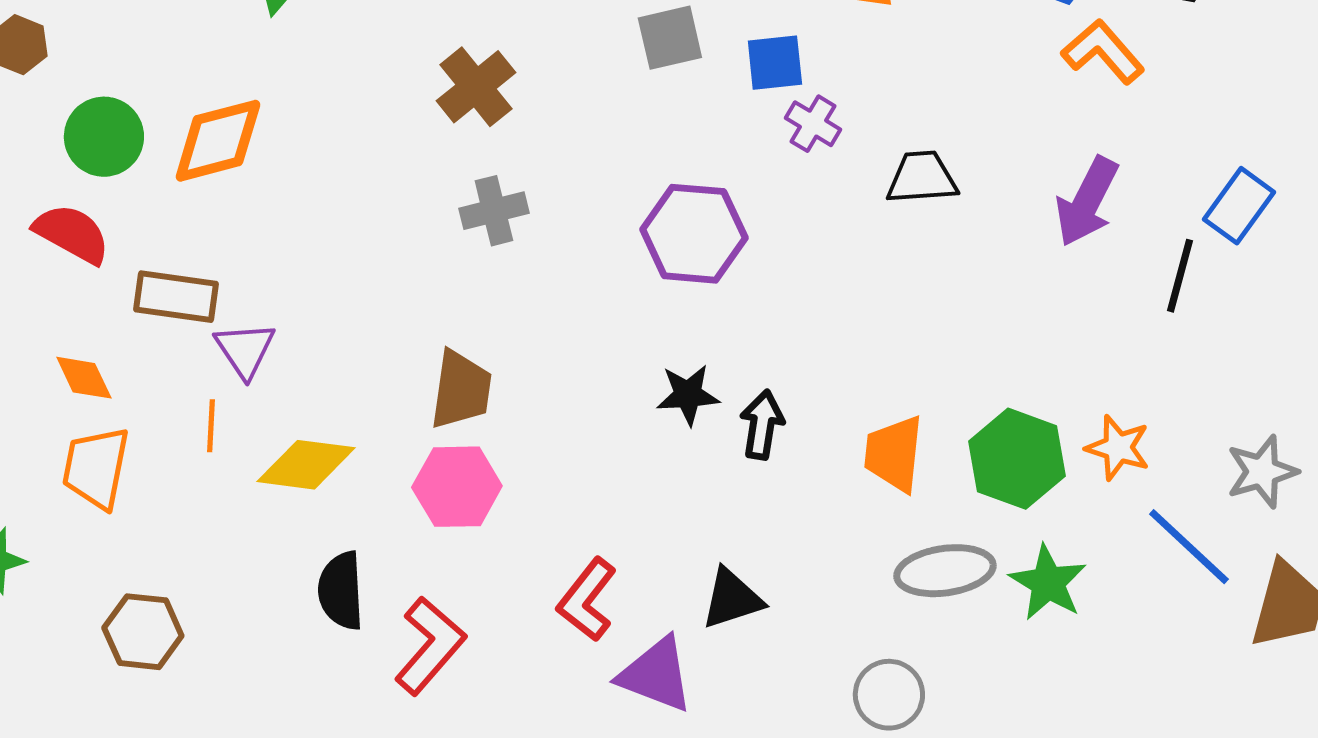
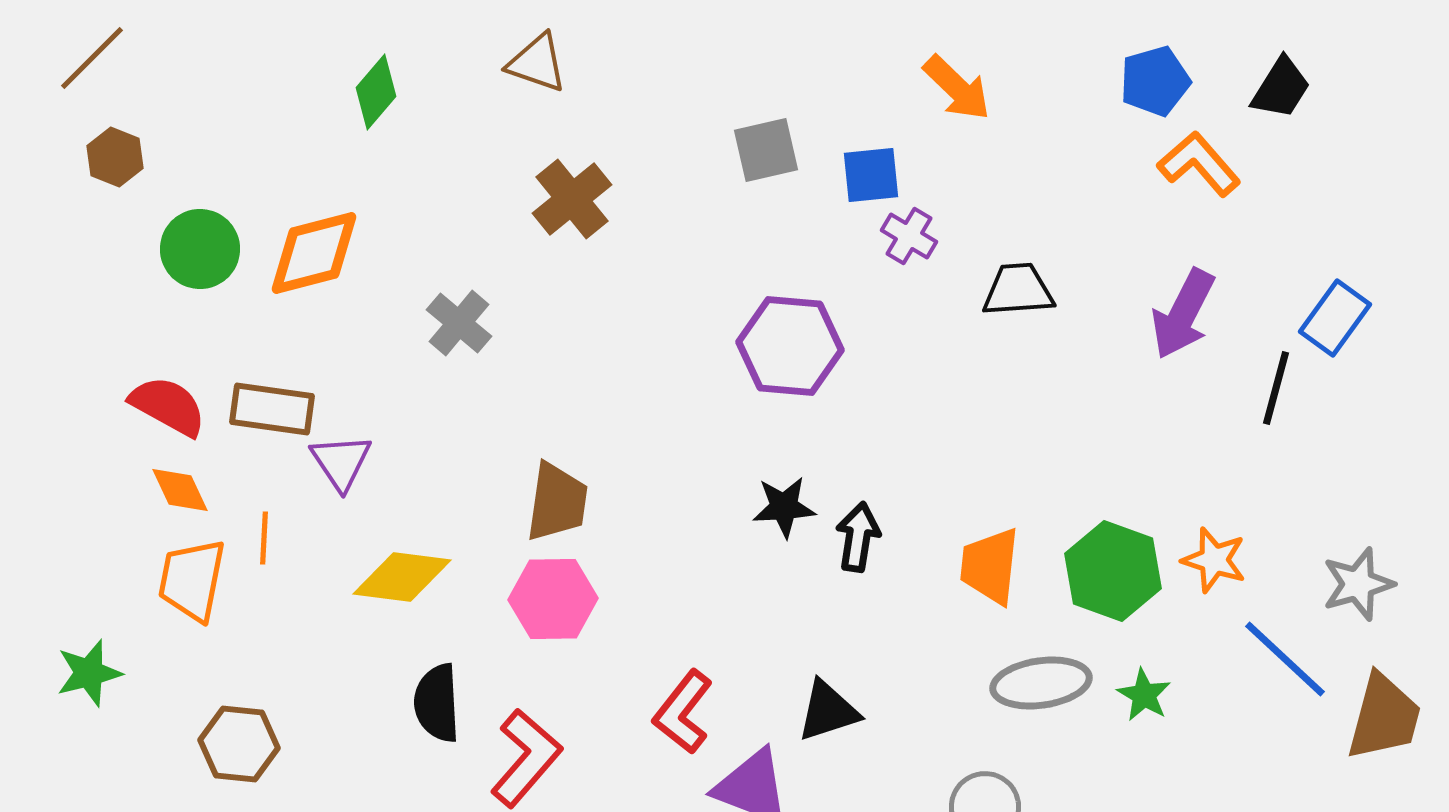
gray cross: (494, 211) -> (459, 323), moved, turned -36
red semicircle: (72, 234) -> (168, 406), moved
orange line: (211, 426) -> (264, 538), moved
green star: (1048, 583) -> (1144, 695), size x0.7

